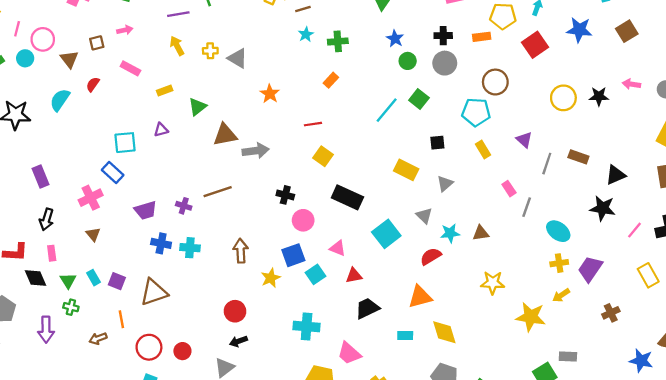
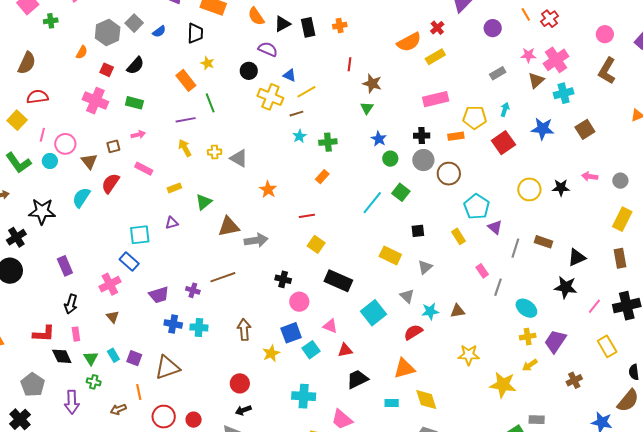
brown circle: (495, 82) -> (449, 174), moved
red semicircle: (93, 84) -> (110, 183), size x1.5
cyan pentagon: (476, 112) -> (477, 207), moved, turned 30

